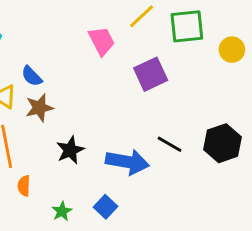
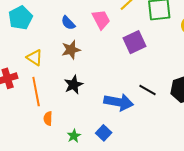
blue semicircle: (32, 76) -> (68, 23), moved
brown star: (39, 108) -> (71, 50), moved
black star: (70, 150) -> (74, 85), moved

